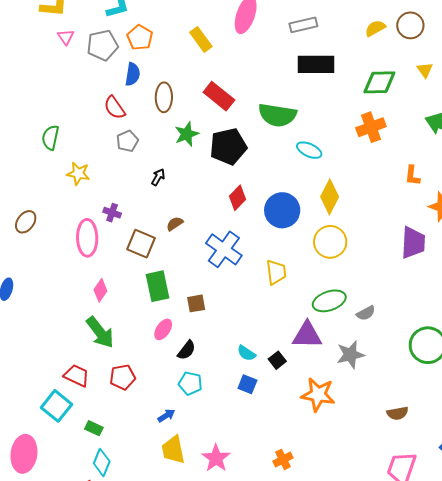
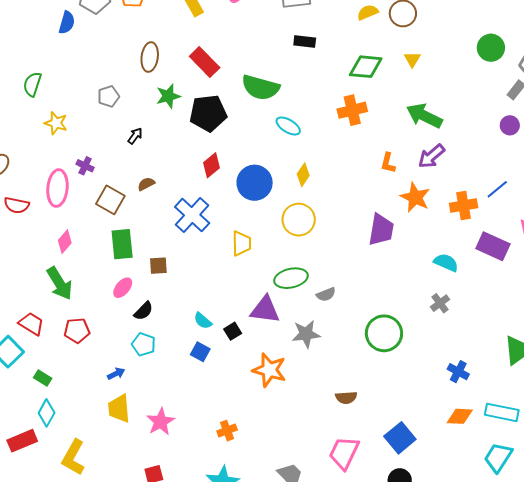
black rectangle: (316, 64) -> (305, 41), size x0.6
blue semicircle: (133, 74) -> (67, 23), moved
red semicircle: (114, 108) -> (17, 205), moved, turned -50
yellow diamond: (330, 197) -> (303, 175), size x0.7

